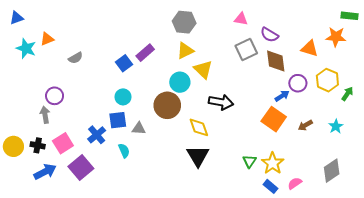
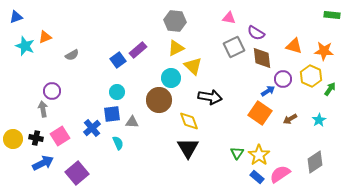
orange star: (336, 37) -> (324, 51), moved
purple square: (81, 167) -> (77, 173), moved
pink semicircle: (295, 183) -> (280, 174), size x1.5

